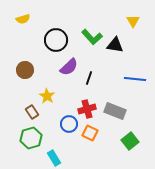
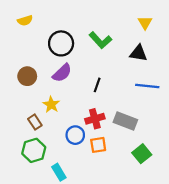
black triangle: (115, 45) -> (139, 53), moved
purple semicircle: (69, 67) -> (62, 73), moved
orange square: (90, 133) -> (98, 145), turned -35

